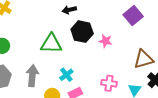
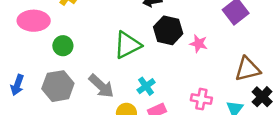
green triangle: (51, 44) -> (127, 45), turned -30
gray arrow: (32, 76) -> (101, 86), turned 125

